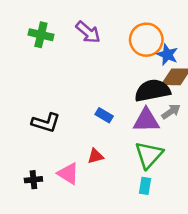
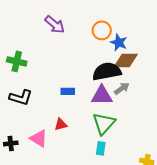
green cross: (41, 35) -> (17, 61), moved
orange circle: (146, 40) -> (102, 30), size x0.7
blue rectangle: (104, 115) -> (68, 91), turned -32

